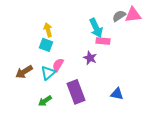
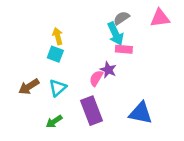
gray semicircle: (119, 16) -> (121, 18), moved
pink semicircle: (58, 65) -> (96, 78), moved
blue triangle: (117, 94) -> (141, 113), size x1.5

